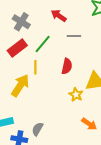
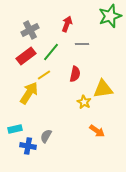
red arrow: (59, 16) -> (67, 24), turned 77
gray cross: (21, 22) -> (30, 30), turned 30
yellow line: (35, 67) -> (44, 75), turned 56

